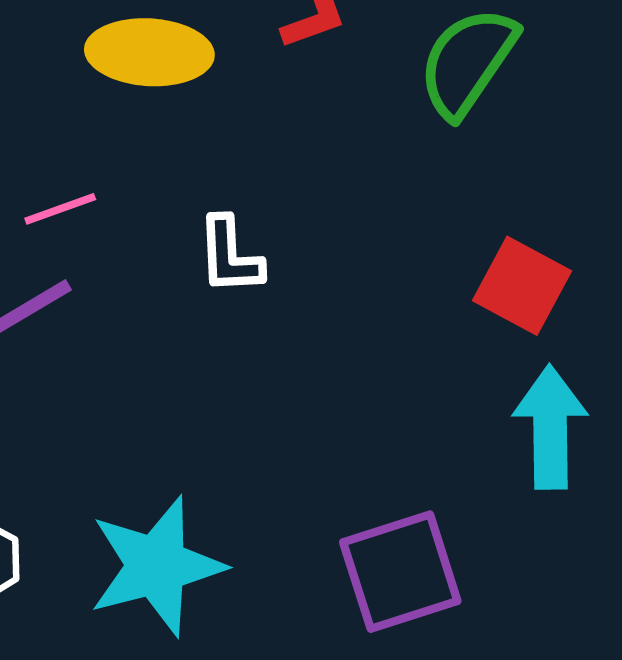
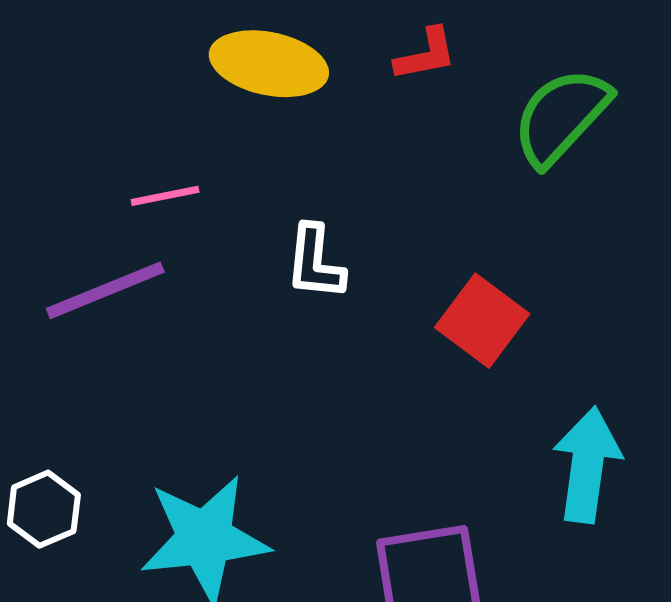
red square: (522, 286) -> (482, 321), moved

